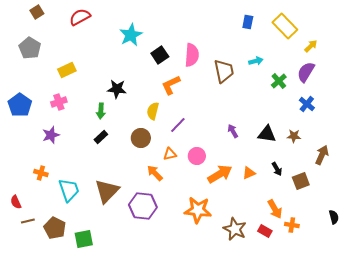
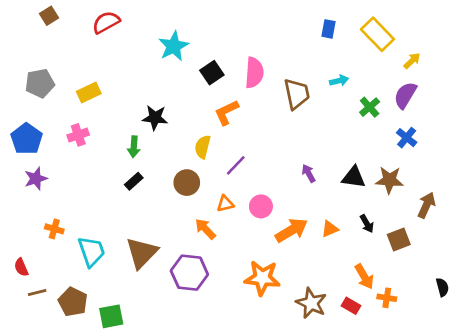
gray pentagon: (30, 48) -> (40, 83), moved, turned 30
purple star: (51, 135) -> (36, 179), moved
brown star: (294, 136) -> (389, 180), size x1.5

